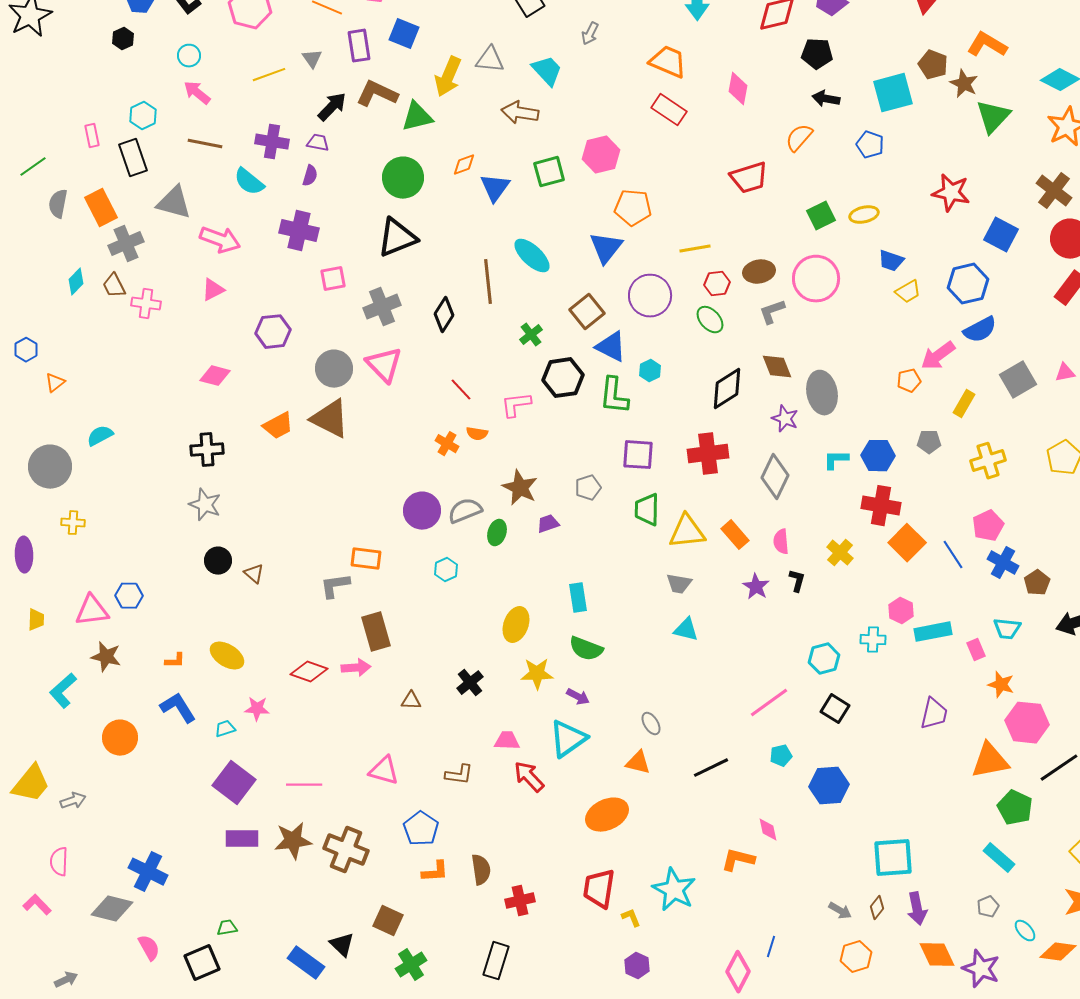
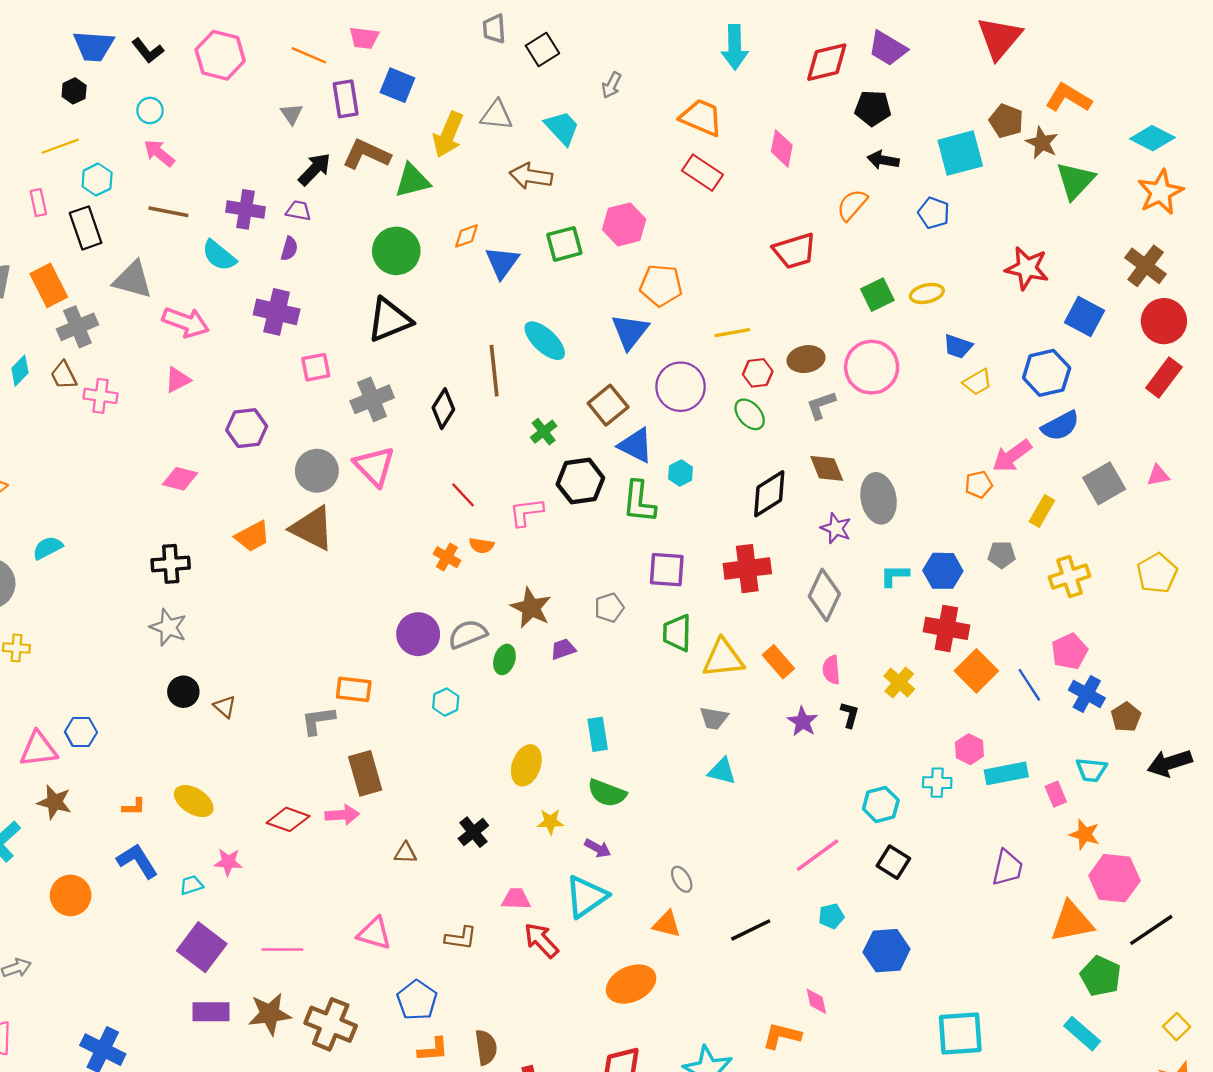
yellow line: (269, 75) -> (60, 146), moved
yellow star: (537, 674) -> (550, 822), size x0.7

